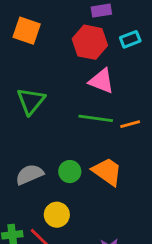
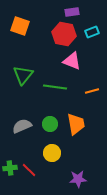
green line: (96, 118) -> (55, 87), moved
orange trapezoid: (107, 172) -> (76, 124), turned 45
yellow circle: (57, 215) -> (52, 153), moved

